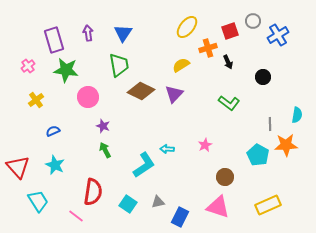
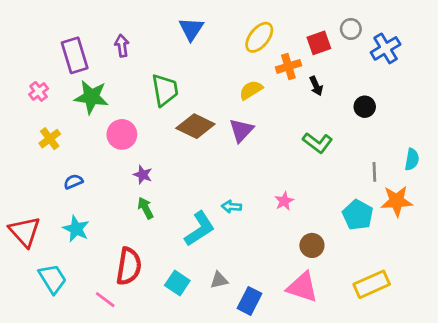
blue triangle: (123, 33) -> (191, 29), moved

